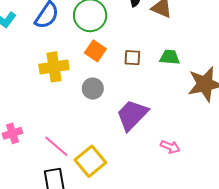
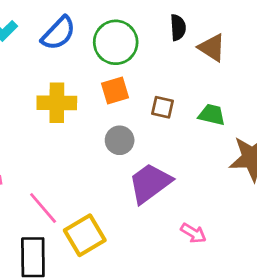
orange square: (95, 51) -> (115, 91), turned 30
gray circle: (93, 89) -> (120, 140), moved

